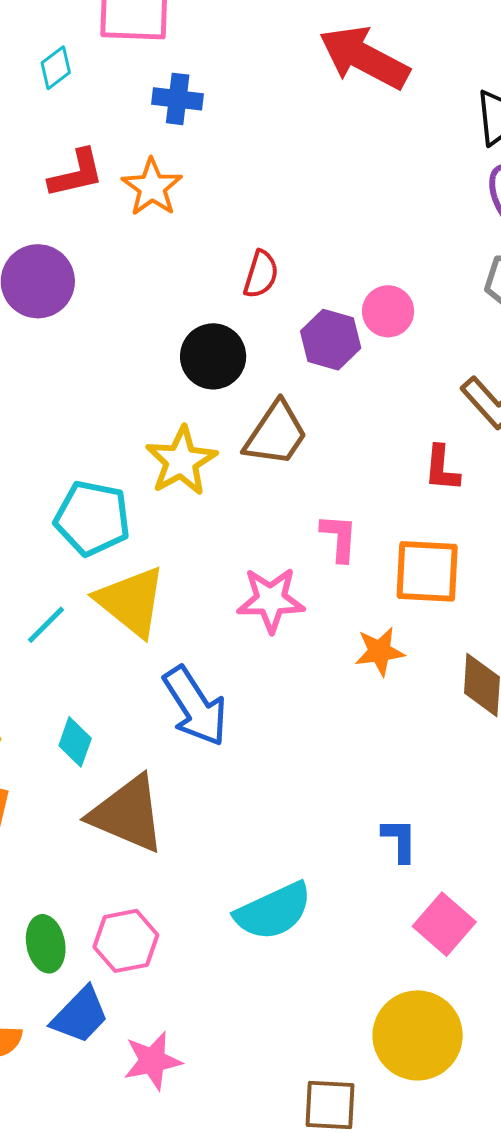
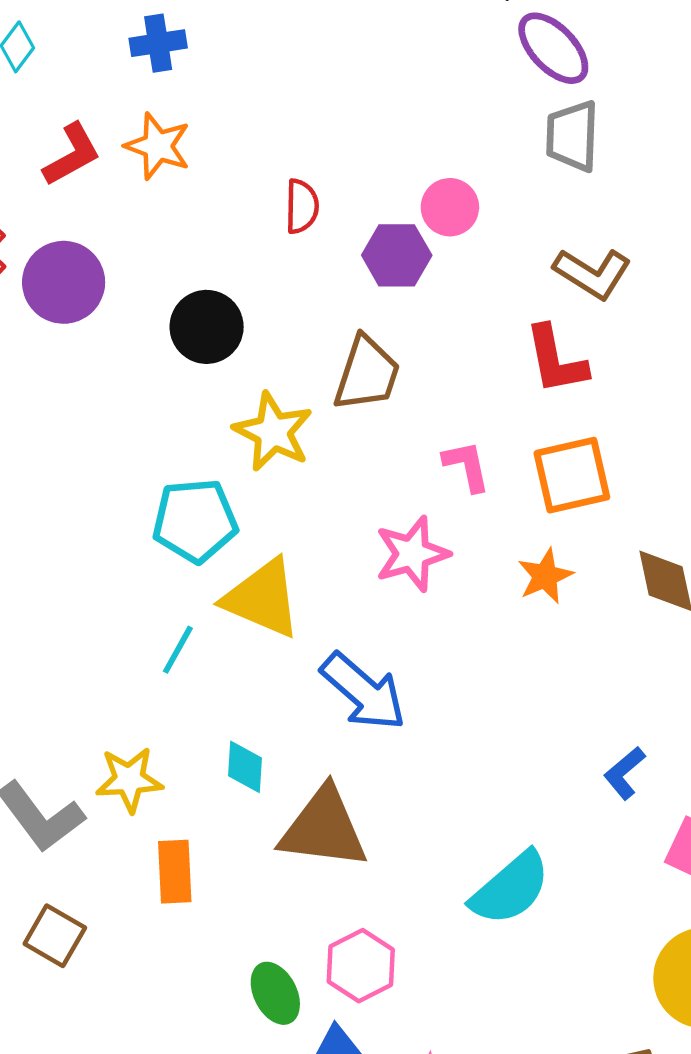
black circle: (213, 356) -> (207, 327), moved
red L-shape: (442, 468) -> (556, 360), size x1.4
blue L-shape: (400, 840) -> (625, 773), turned -114

